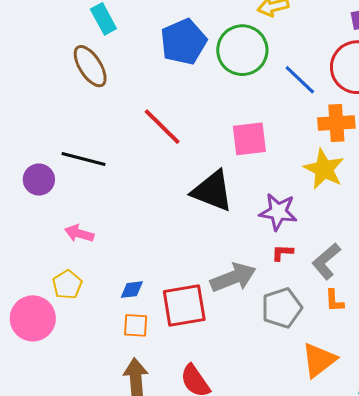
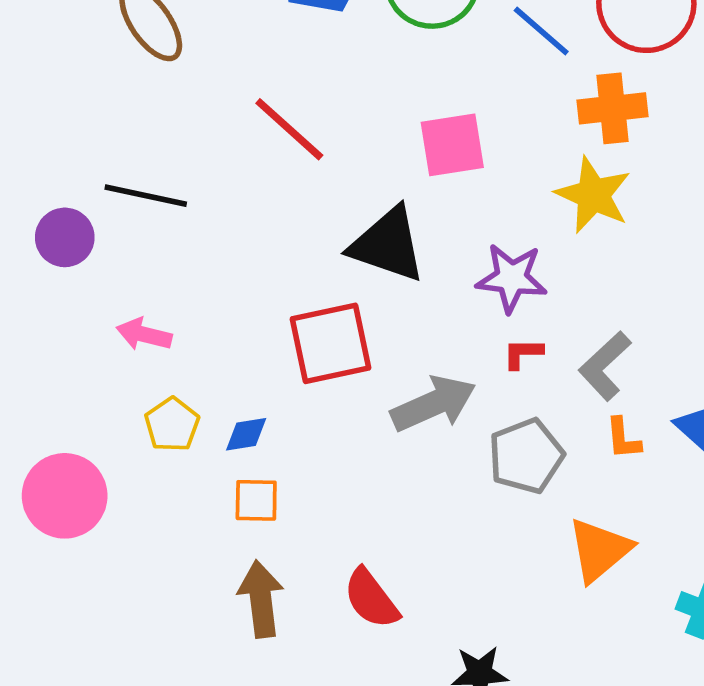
yellow pentagon: (67, 285) -> (172, 425), moved
red square: (184, 305) -> (331, 343), moved

